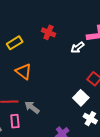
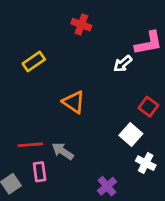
red cross: (48, 32) -> (81, 25), moved
orange triangle: (24, 72) -> (74, 102), moved

